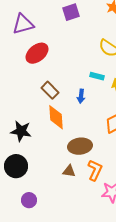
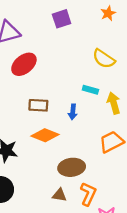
brown rectangle: (50, 90) -> (38, 105), turned -42
orange diamond: (56, 117) -> (45, 135), turned -65

